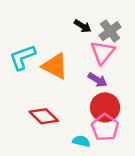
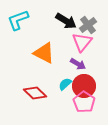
black arrow: (83, 26) -> (66, 21), size x1.5
cyan L-shape: (22, 57) -> (18, 20), moved
cyan semicircle: (81, 141) -> (65, 84), moved, turned -56

